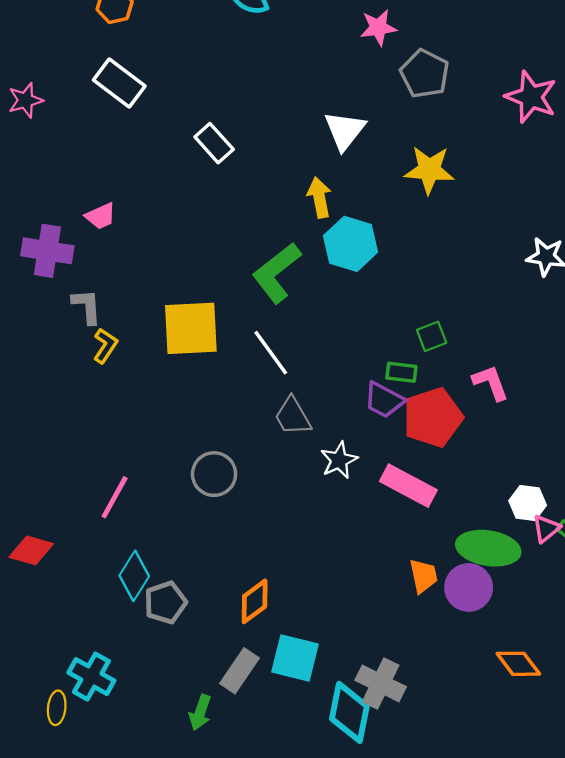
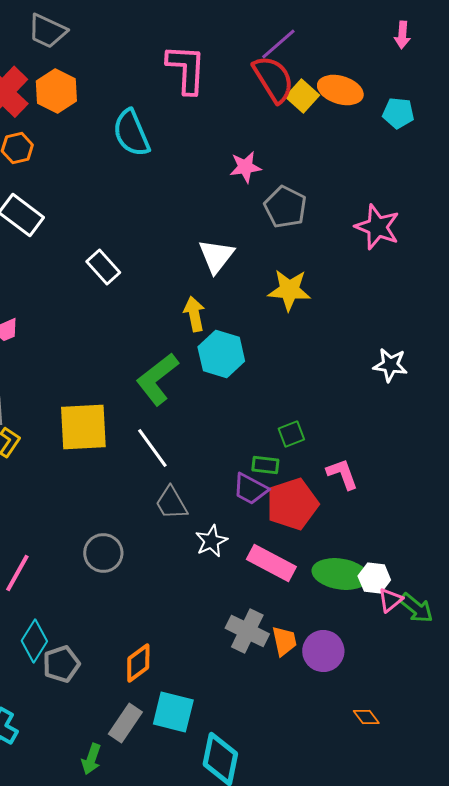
green ellipse: (488, 548) -> (340, 574), moved
orange diamond: (518, 664) -> (366, 717), size x0.7
gray cross: (381, 683) -> (247, 631), moved

